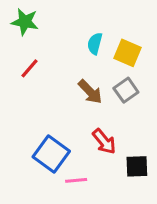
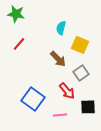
yellow square: (127, 53) -> (80, 45), moved
gray square: (126, 90) -> (81, 73), moved
pink line: (76, 180) -> (60, 115), moved

